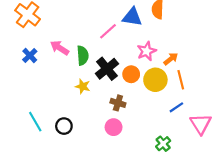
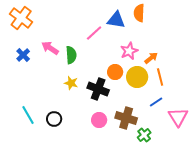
black cross: (107, 69) -> (98, 89), moved, turned -30
brown cross: (118, 103) -> (126, 118), moved, size x1.5

